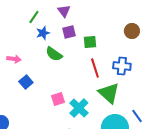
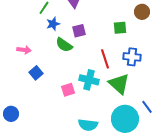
brown circle: (132, 31) -> (142, 12), moved
purple square: (69, 32) -> (79, 31), moved
green square: (90, 42) -> (120, 28), moved
cyan cross: (79, 108) -> (89, 80), moved, turned -30

